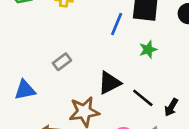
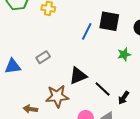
green star: (148, 49) -> (124, 54), moved
blue triangle: (25, 90) -> (13, 66), moved

